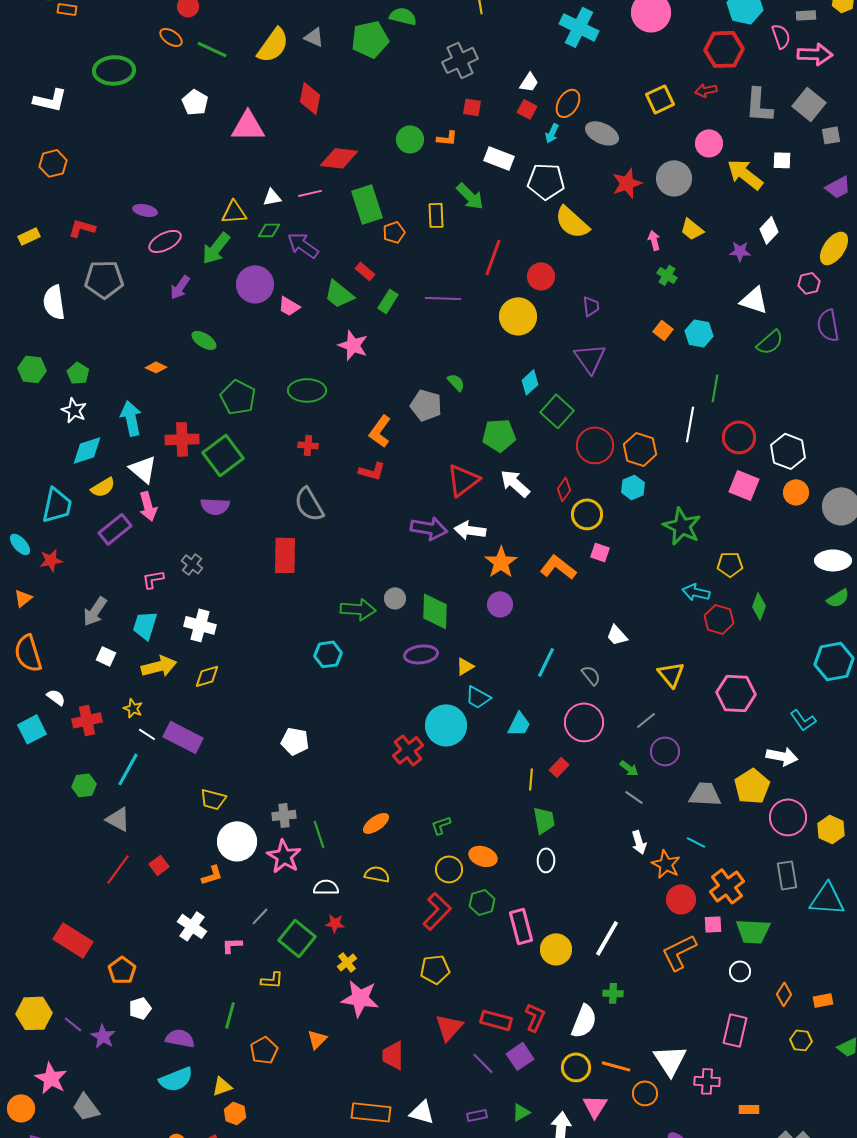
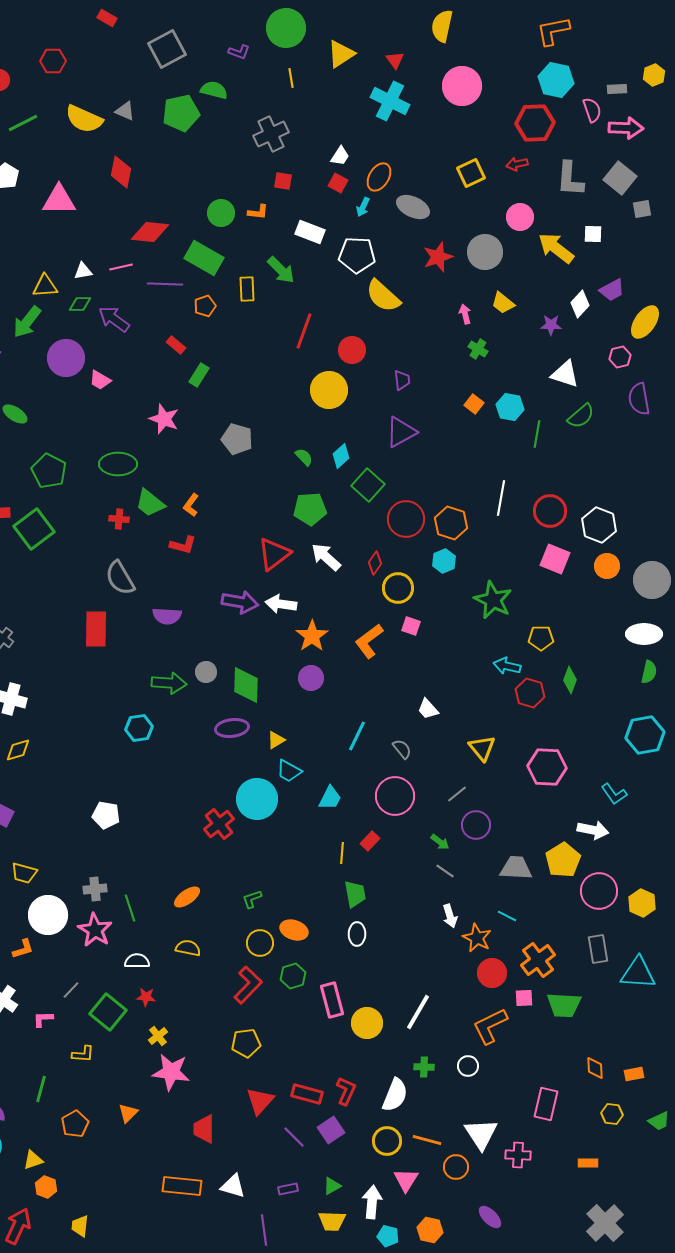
yellow semicircle: (273, 45) -> (84, 119), turned 78
green line: (212, 49) -> (23, 123), turned -52
purple trapezoid: (838, 187) -> (612, 290), moved
green rectangle: (367, 204) -> (204, 258), moved, turned -42
green trapezoid: (339, 294) -> (150, 503), moved
purple line: (443, 298) -> (165, 284), moved
purple triangle: (590, 358) -> (401, 432), turned 36
green semicircle: (456, 382) -> (304, 457), moved
green line: (715, 388) -> (537, 434), moved
gray pentagon: (426, 405) -> (237, 439), moved
orange L-shape: (380, 431) -> (191, 505), size x0.7
purple semicircle: (215, 506) -> (167, 616), moved
orange L-shape: (558, 567) -> (369, 641), turned -75
green semicircle: (838, 598) -> (649, 672), turned -45
white circle: (740, 971) -> (468, 1066), moved
orange diamond: (784, 994) -> (595, 1068), turned -35
orange rectangle: (749, 1109) -> (588, 1163), moved

